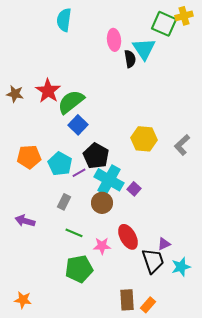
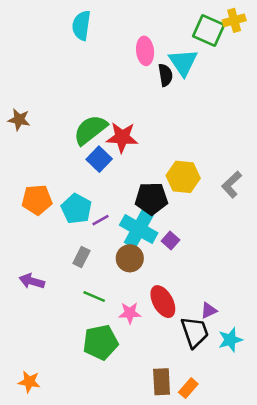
red star: (48, 91) -> (122, 137), moved, turned -30
black pentagon: (96, 156) -> (151, 198), moved, turned -30

